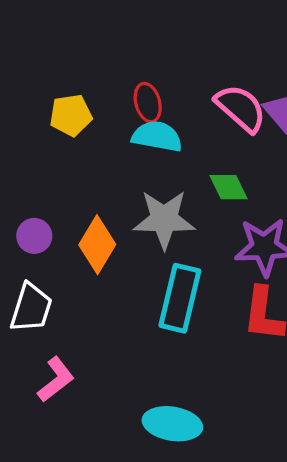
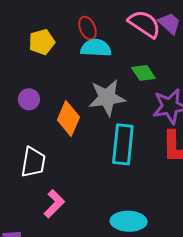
purple circle: (34, 236) -> (29, 99), moved

